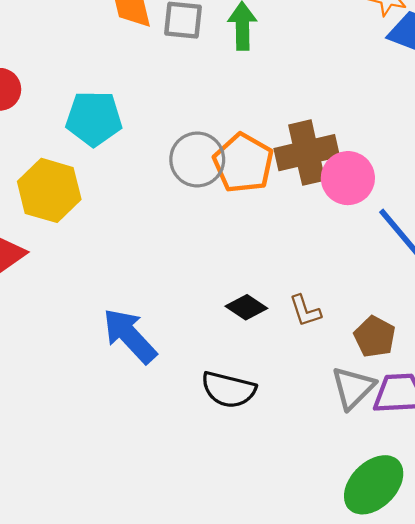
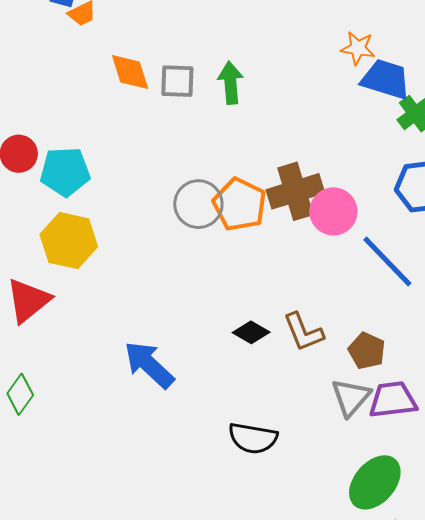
cyan pentagon: (94, 118) -> (65, 172), moved
brown L-shape: (305, 311) -> (303, 332), size x1.4
black semicircle: (228, 390) -> (253, 438), moved

